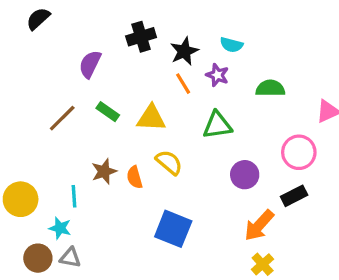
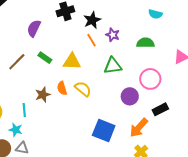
cyan semicircle: (231, 45) -> (155, 14), moved
pink circle: (299, 152) -> (150, 79), moved
orange semicircle: (135, 177) -> (62, 88), moved
blue square: (173, 229) -> (104, 131), moved

